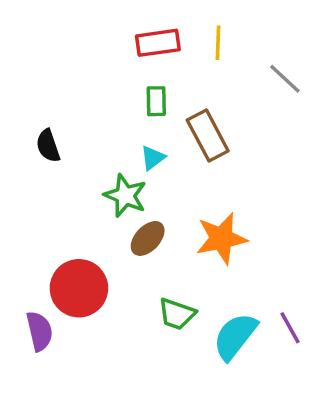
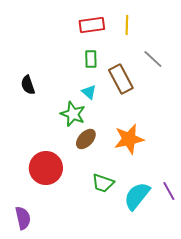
gray line: (285, 79) -> (153, 59), moved
cyan triangle: (153, 158) -> (89, 92), turned -42
purple semicircle: (39, 331) -> (23, 218), moved

